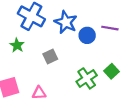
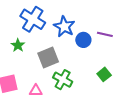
gray square: (50, 56) -> (48, 57), size x1.5
green cross: (87, 78) -> (63, 80), moved, turned -30

